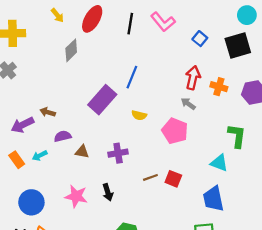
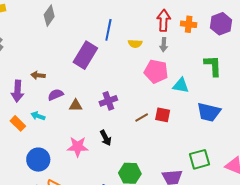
gray arrow: (188, 104) -> (164, 45), turned -112
yellow semicircle: (139, 115) -> (135, 44), moved
purple arrow: (22, 125) -> (17, 91), turned -50
cyan arrow: (40, 156) -> (38, 116), turned 56
cyan triangle: (219, 163) -> (181, 85), moved
blue trapezoid: (213, 199) -> (209, 112), moved, turned -55

